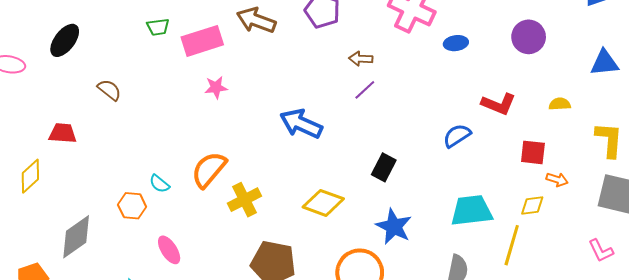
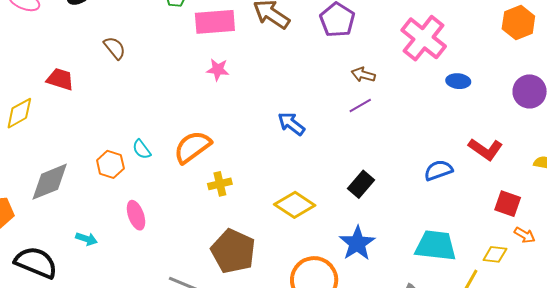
blue arrow: (301, 124) -> (291, 124), size x0.7
yellow cross: (244, 200) -> (220, 184), size x0.7

